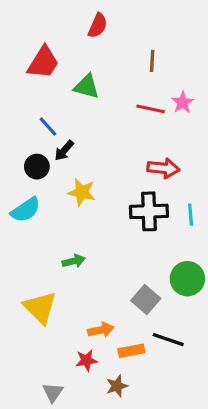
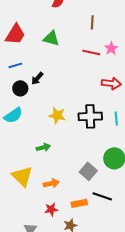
red trapezoid: (43, 62) -> (15, 34), moved
blue line: (48, 127) -> (15, 65), moved, turned -64
red arrow: (163, 168) -> (111, 83), moved
yellow star: (82, 192) -> (57, 115), moved
orange arrow: (101, 330) -> (51, 183), moved

